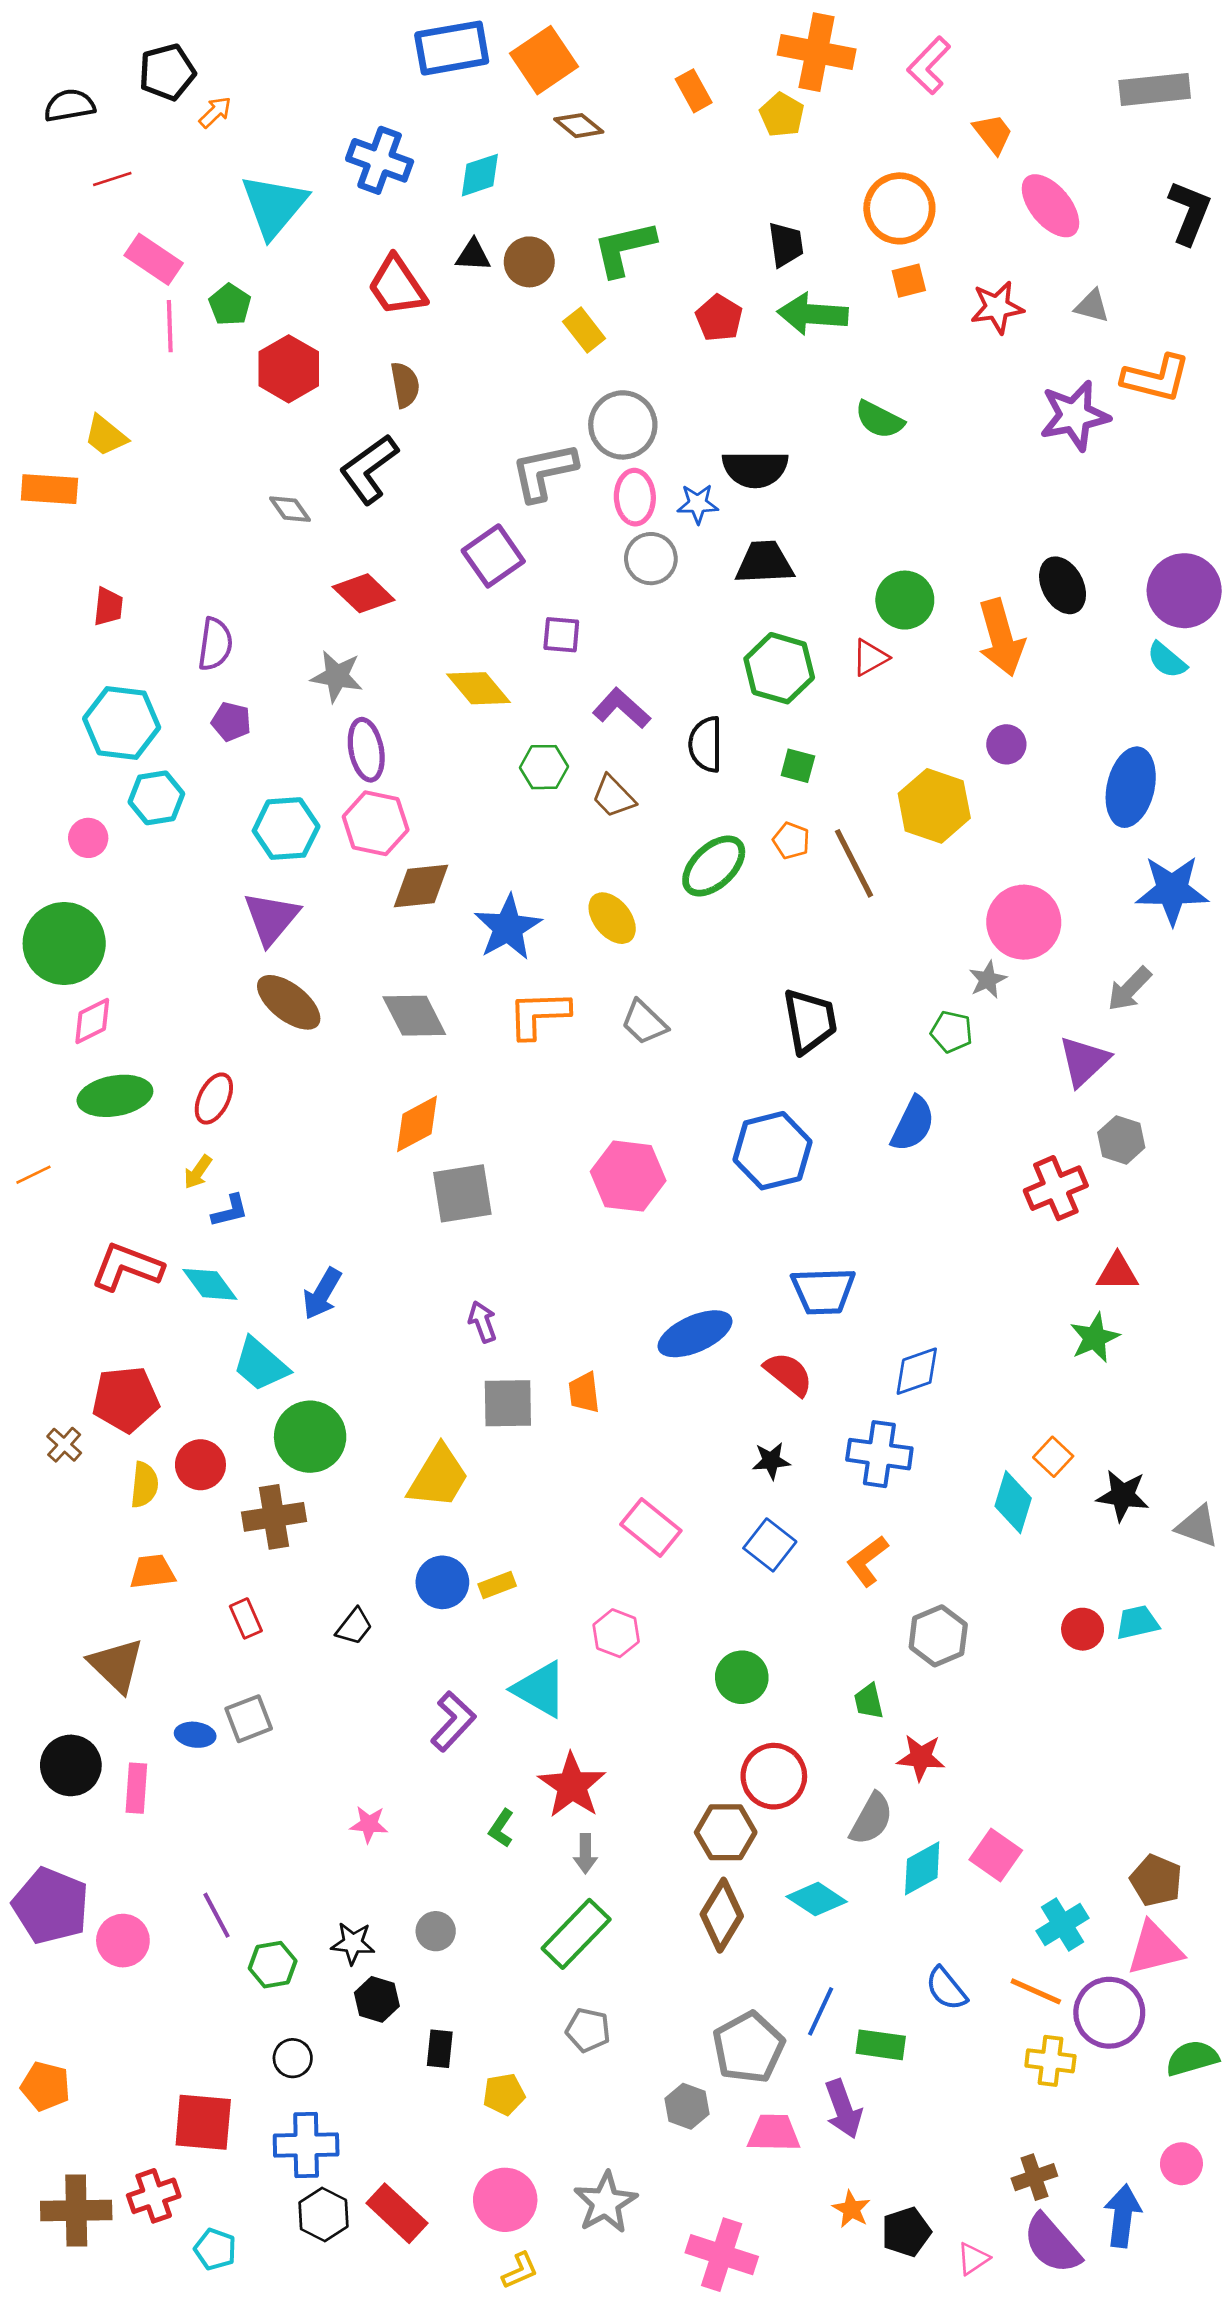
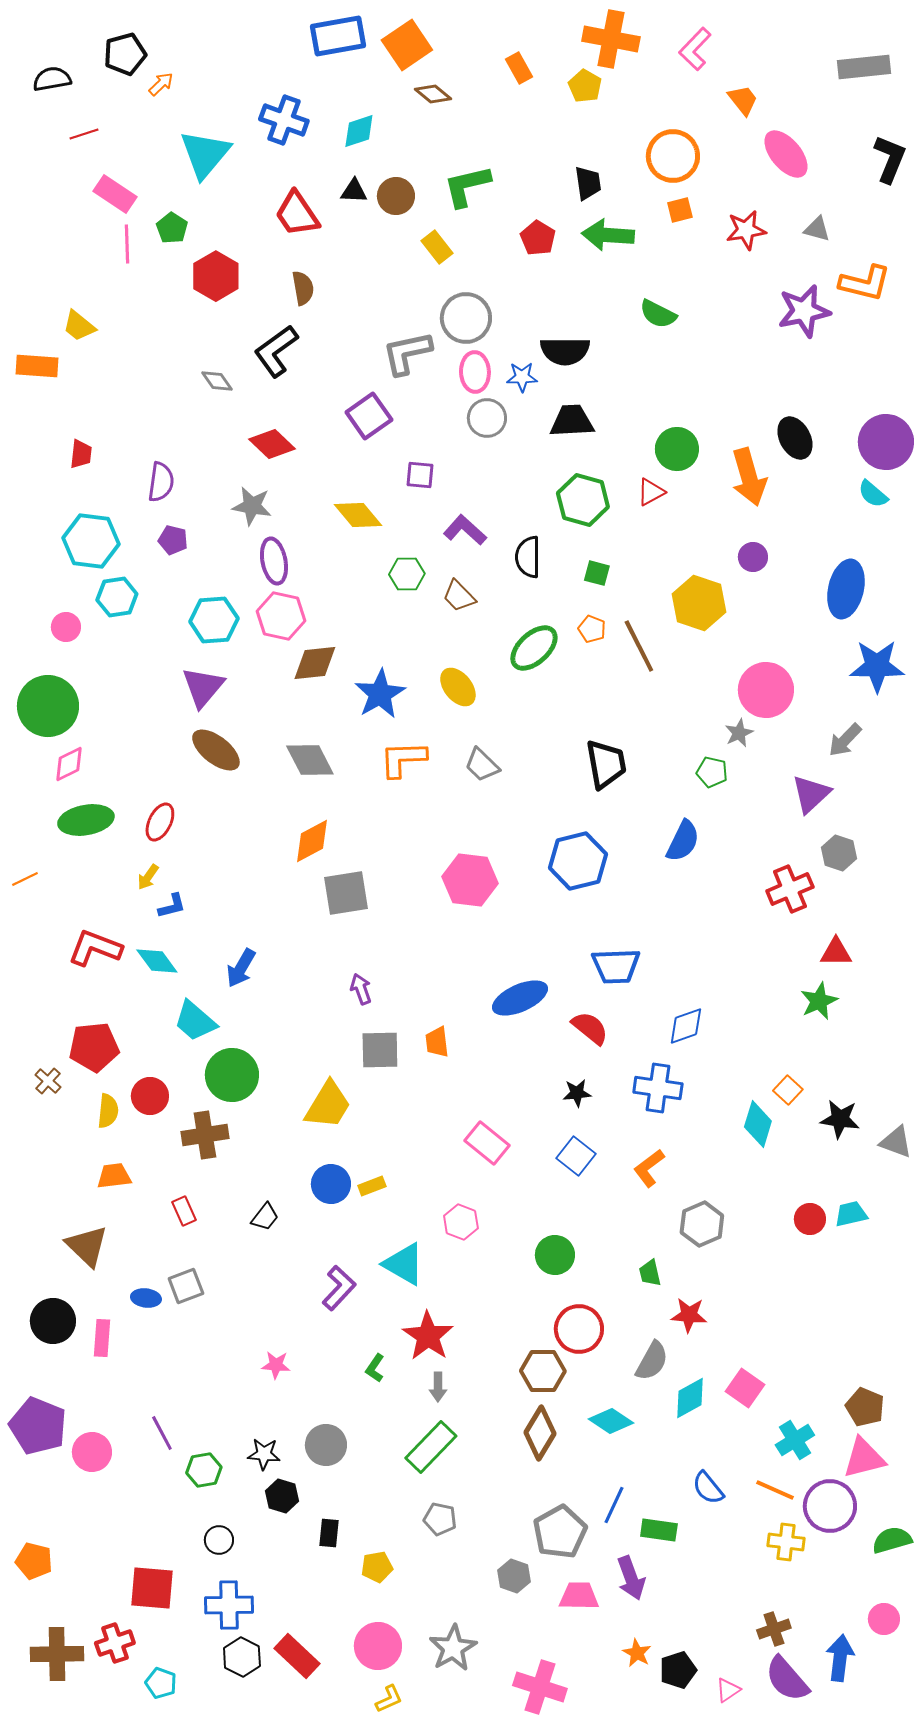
gray circle: (436, 1931) -> (326, 1445), size x1.4

